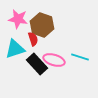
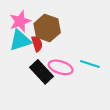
pink star: (18, 19) -> (20, 21), turned -30
cyan triangle: (15, 49) -> (20, 40), moved

